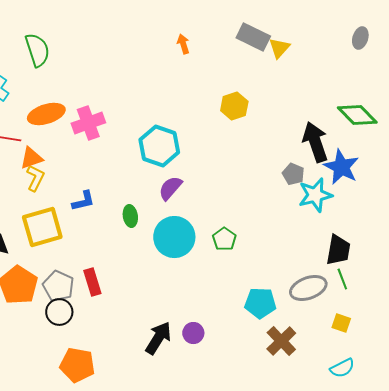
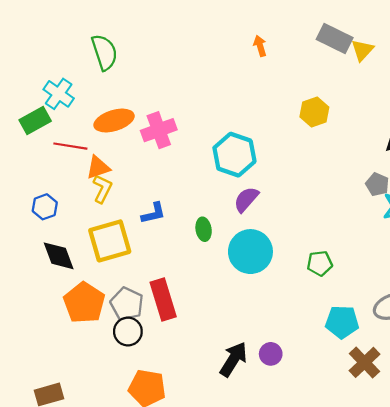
green pentagon: (224, 239) -> (320, 263), moved, turned 30
red rectangle: (92, 282) -> (163, 300), size x1.4

